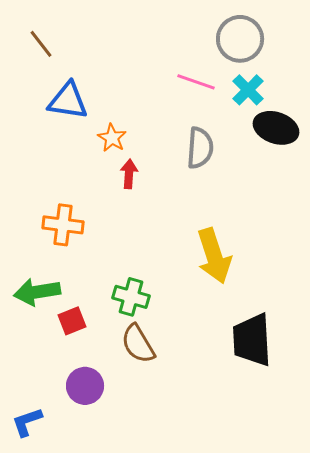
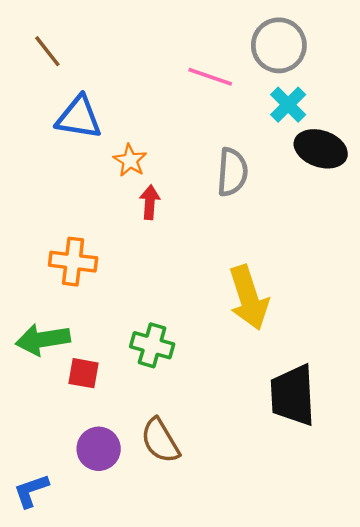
pink line: (196, 82) -> (210, 77), moved
red square: (72, 321) -> (83, 373), turned 32
brown semicircle: (138, 344) -> (160, 441), moved

